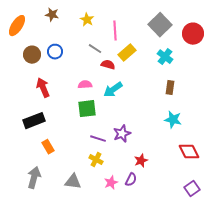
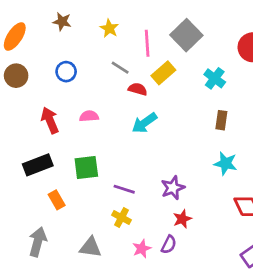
gray square: (160, 25) -> (186, 35), moved
brown circle: (32, 55) -> (16, 76), moved
pink semicircle: (85, 85) -> (89, 116), moved
green square: (87, 109) -> (86, 168), moved
purple star: (122, 134) -> (173, 188), moved

